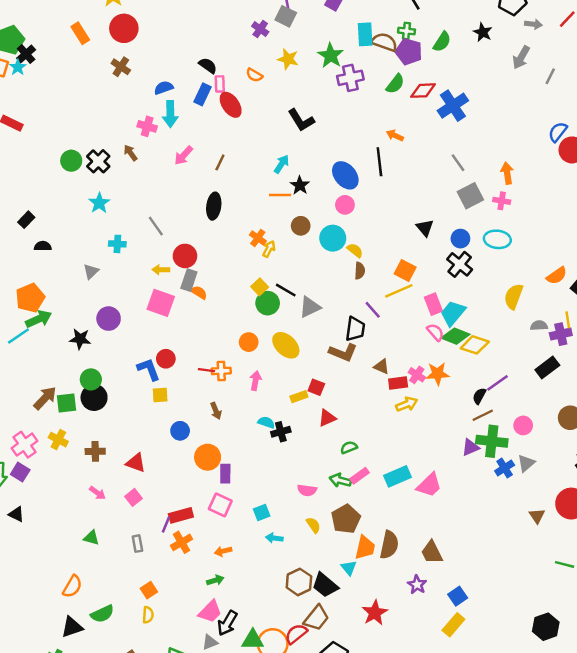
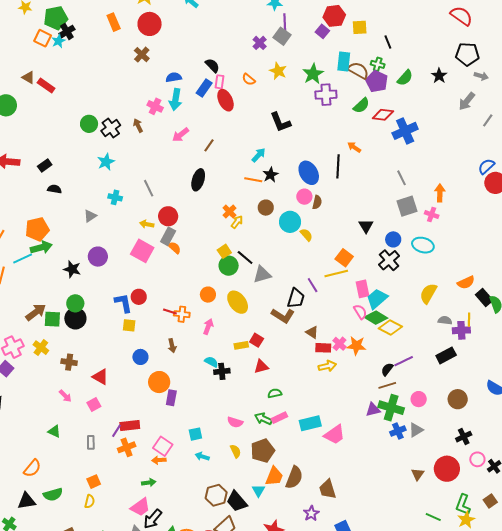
brown semicircle: (360, 271) -> (317, 202), moved
pink square: (220, 505) -> (163, 446), moved

